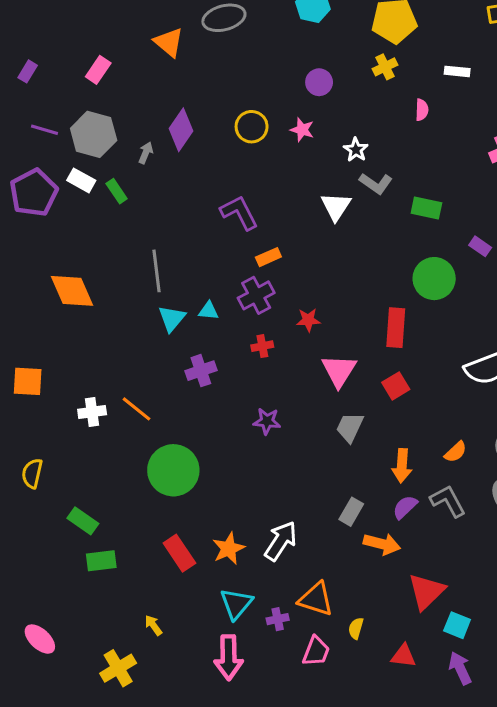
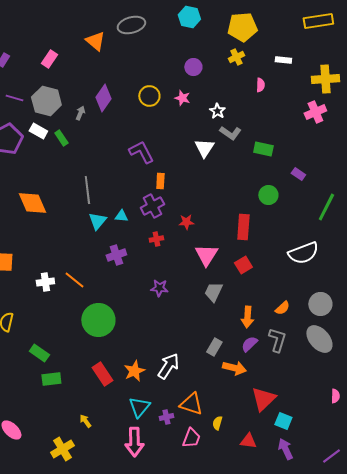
orange rectangle: (268, 257) -> (160, 181), turned -63
green circle: (434, 279) -> (268, 195), size x0.7
gray L-shape: (448, 501) -> (277, 340), turned 45

